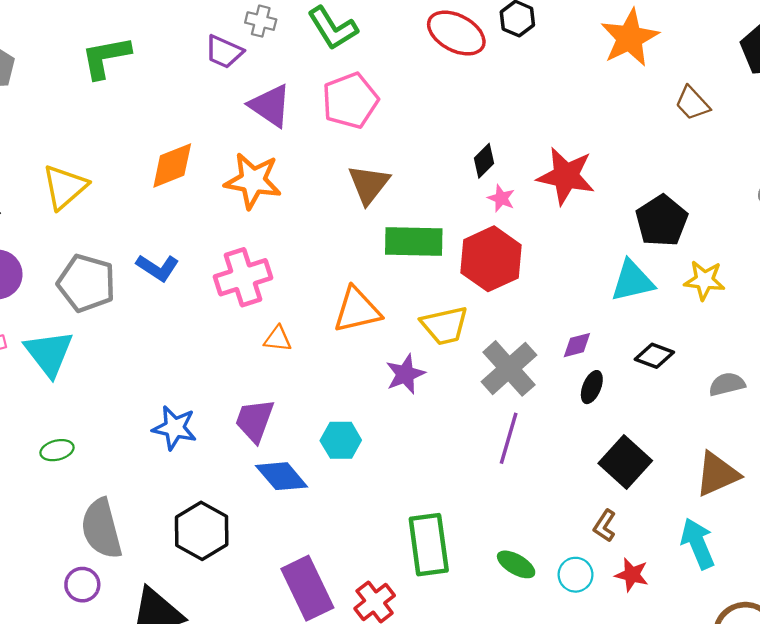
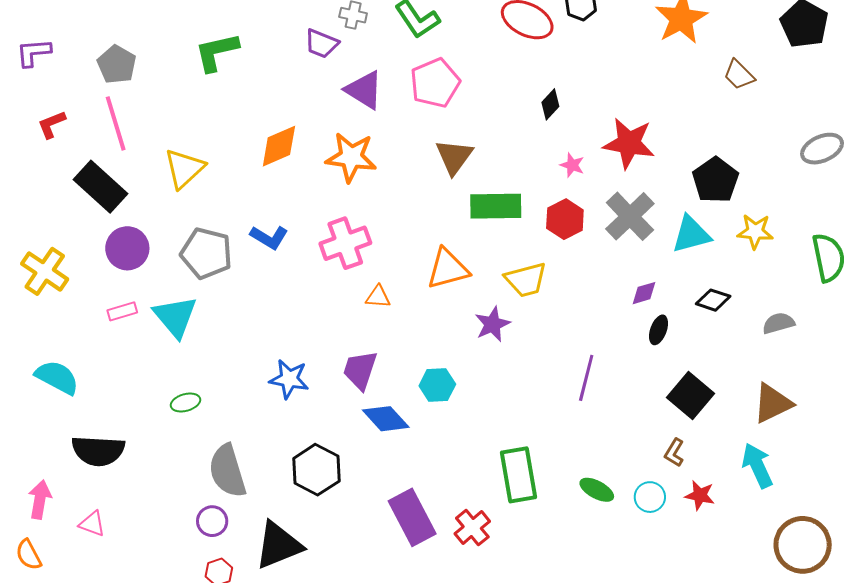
black diamond: (484, 161) -> (550, 104), moved
red hexagon: (491, 259) -> (565, 219), size x0.7
gray cross: (509, 368) -> (630, 216), moved

